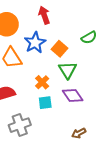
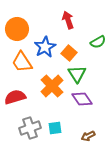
red arrow: (44, 15) -> (68, 20), moved
orange cross: (42, 82) -> (52, 86), size x1.6
cyan square: (45, 103) -> (55, 128), moved

